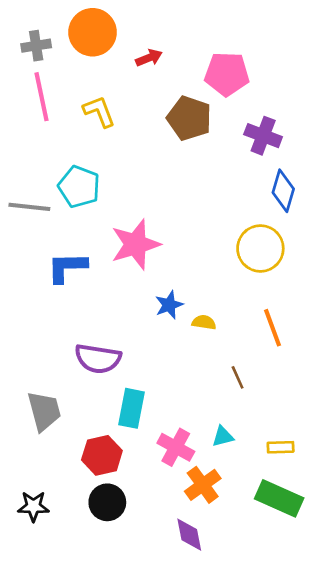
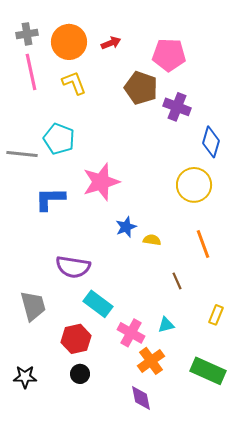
orange circle: (93, 32) -> (69, 42), moved
purple cross: (263, 136) -> (177, 107), moved
cyan rectangle: (131, 408) -> (98, 304), turned -64
yellow rectangle: (281, 447) -> (216, 315), moved, turned -66
black circle: (107, 502) -> (80, 374), size x0.7

